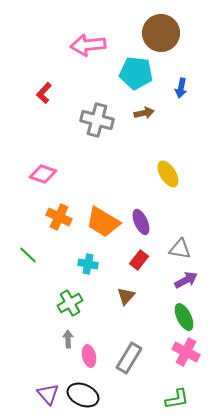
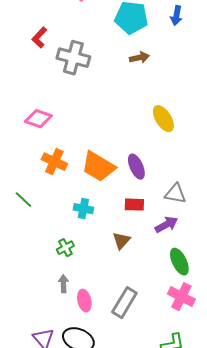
blue arrow: (181, 88) -> (176, 16), moved
gray cross: (97, 120) -> (73, 58), moved
red rectangle: (139, 260) -> (134, 205), turned 54
purple arrow: (186, 280) -> (166, 225), moved
green cross: (70, 303) -> (65, 248), size x0.7

